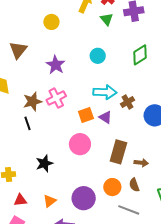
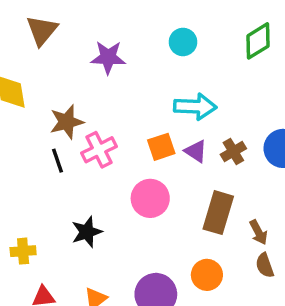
purple star: (56, 65) -> (108, 57), turned -30
pink cross: (56, 98) -> (99, 150), moved
brown cross: (128, 102) -> (233, 151), moved
brown arrow: (141, 163) -> (258, 232), turned 56
brown semicircle: (134, 185) -> (265, 265), moved

